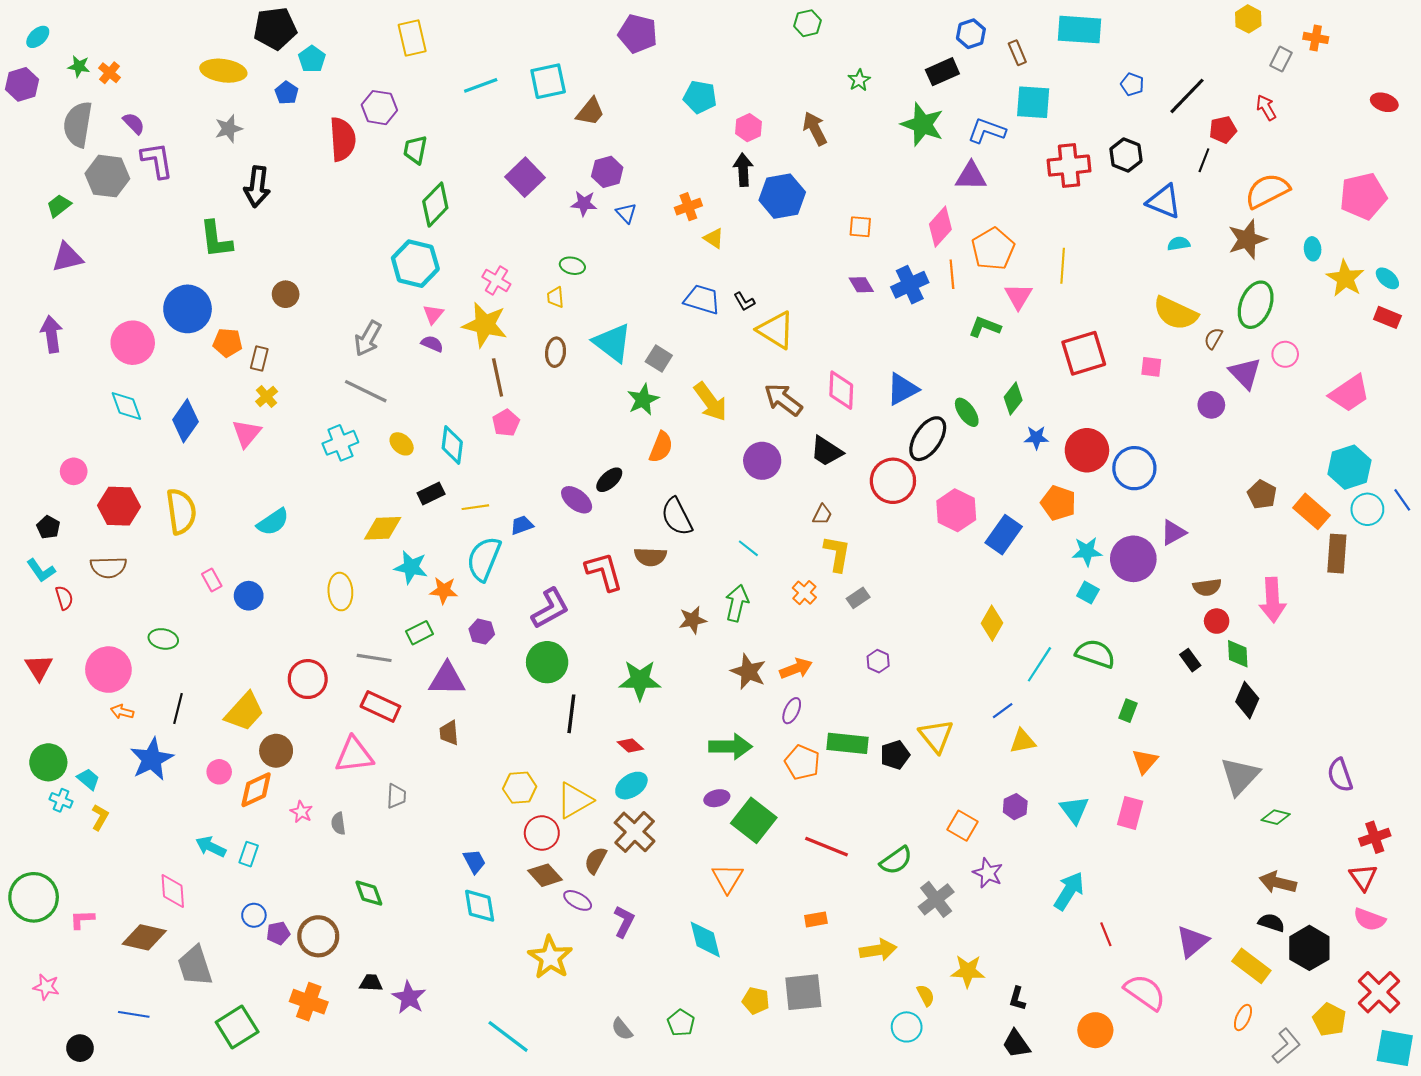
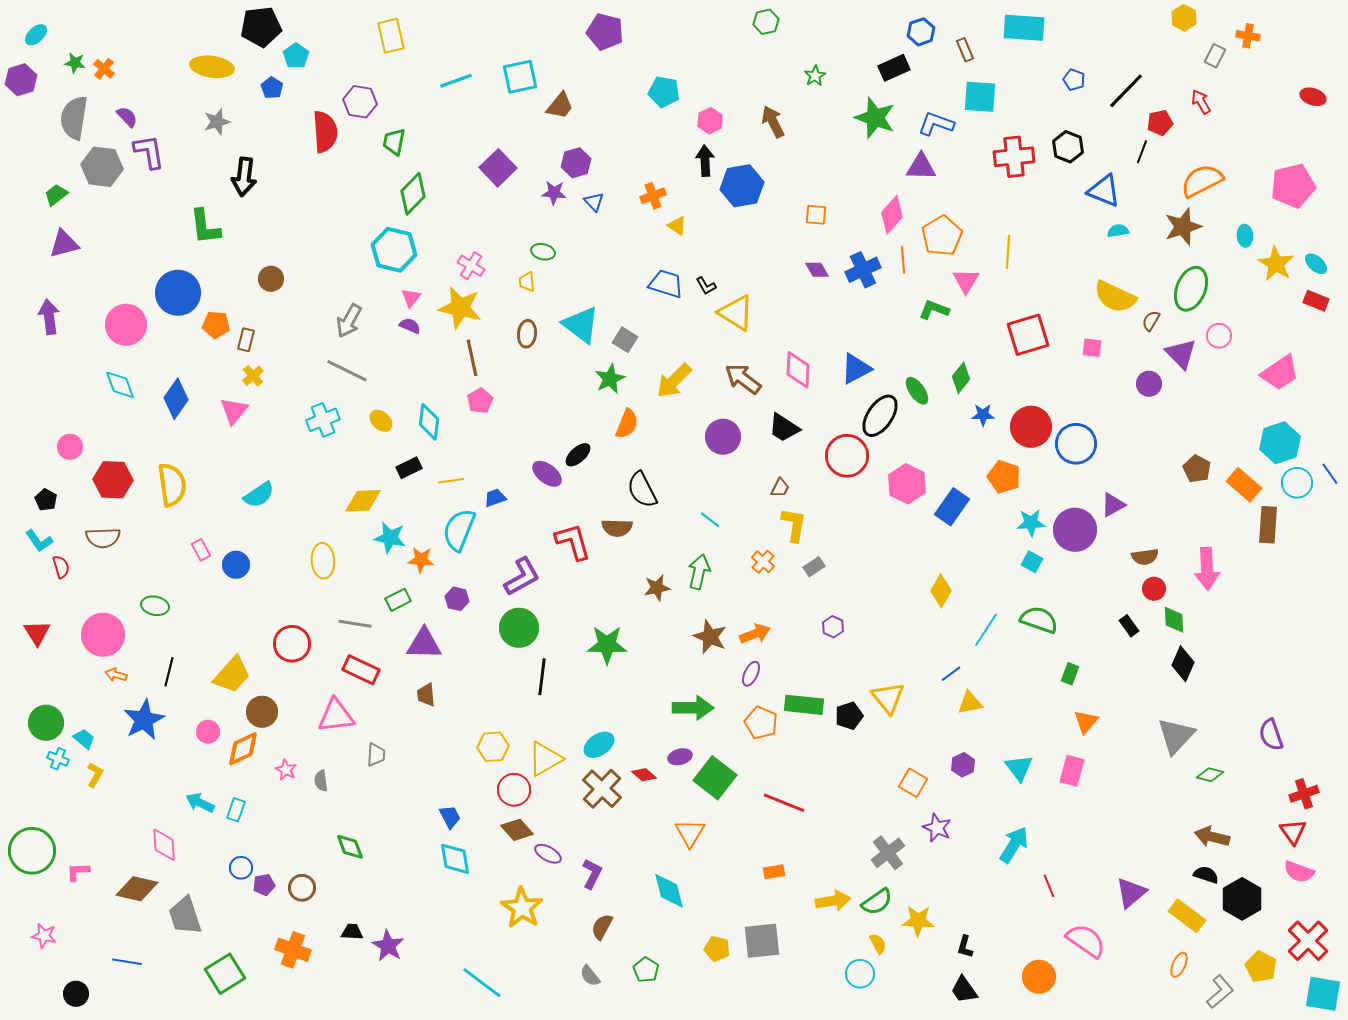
yellow arrow: (710, 402) -> (674, 381), turned 81
red diamond: (630, 745) -> (644, 775), moved
brown semicircle: (596, 860) -> (602, 927), moved
green semicircle: (896, 860) -> (877, 902), moved
brown circle: (318, 936) -> (302, 888), size x0.7

